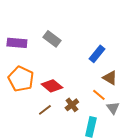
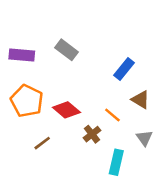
orange line: (99, 95) -> (112, 115), moved
brown line: (45, 110) -> (42, 143), moved

